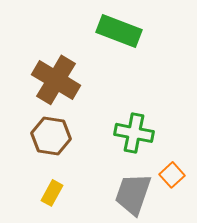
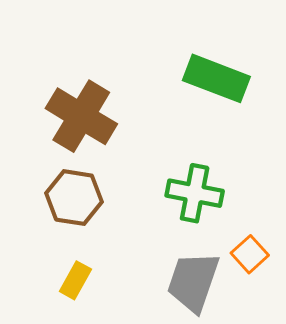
green rectangle: (119, 31) -> (216, 78), moved

